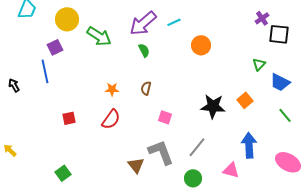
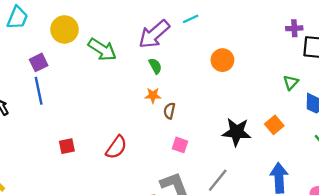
purple cross: (262, 18) -> (294, 28), turned 32
cyan line: (174, 22) -> (191, 19), moved
purple square: (55, 47) -> (39, 62), moved
brown semicircle: (146, 88) -> (169, 111), moved
orange star: (112, 89) -> (153, 95), moved

